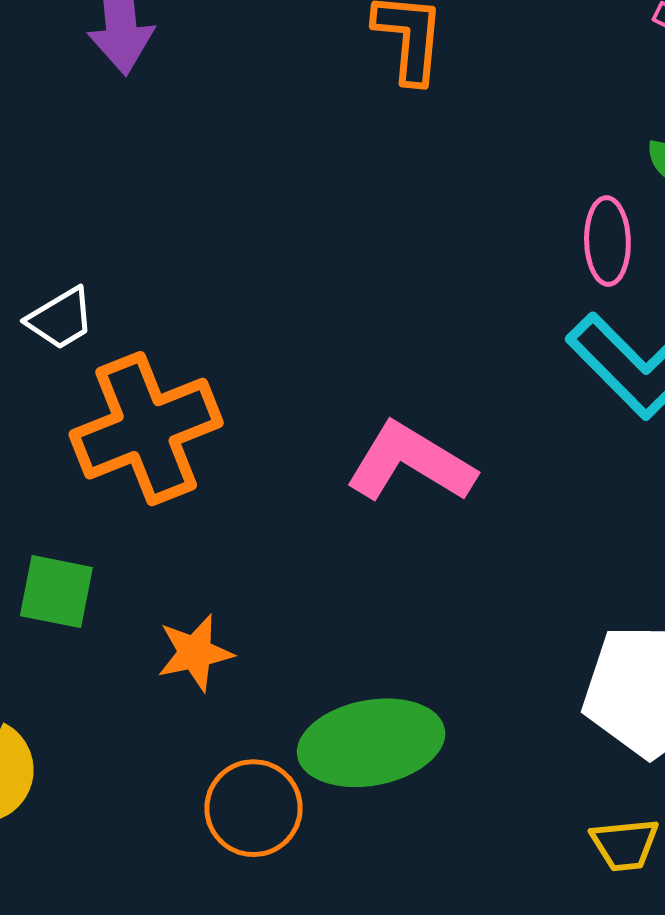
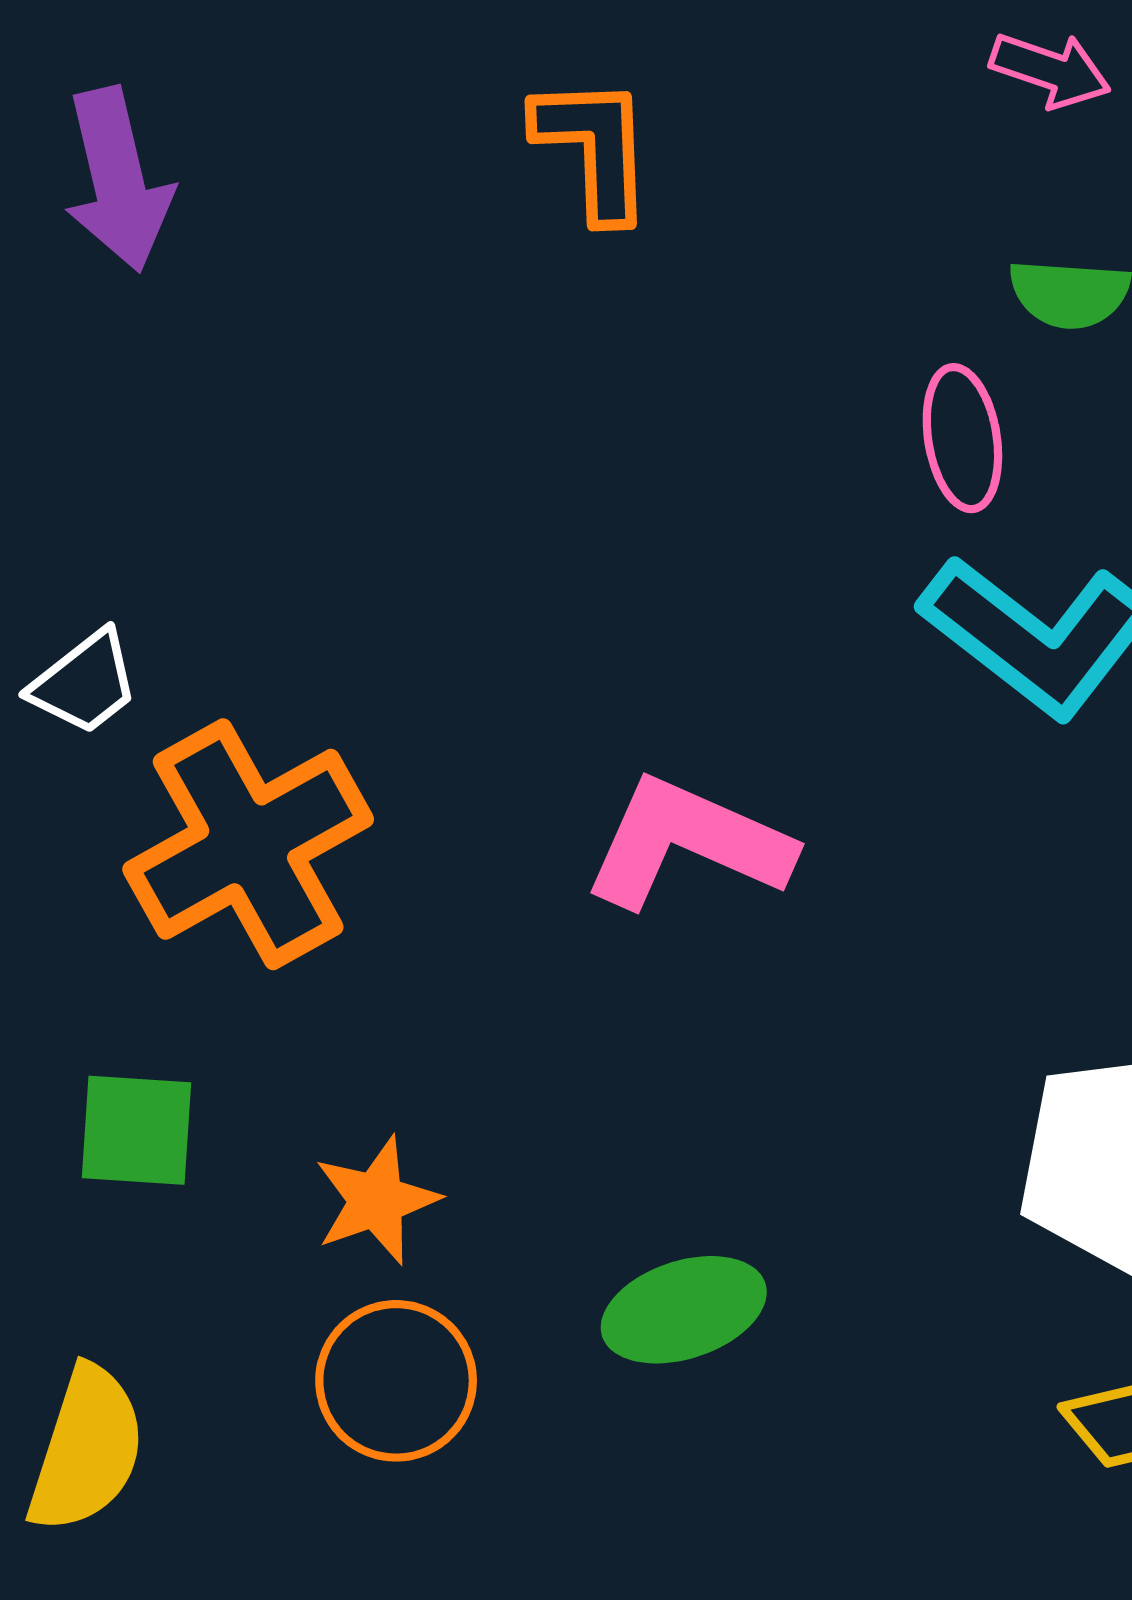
green ellipse: (371, 743) -> (684, 1310), size x0.7
orange circle: (254, 808) -> (396, 1381), moved

